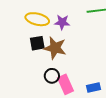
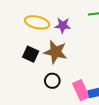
black square: (37, 43) -> (31, 54), moved, turned 35
pink rectangle: (66, 84) -> (81, 90), moved

